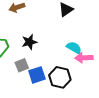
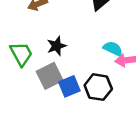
gray square: (22, 65) -> (50, 76), size x1.5

